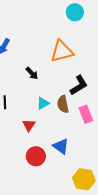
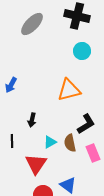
black arrow: (32, 73) -> (32, 120), moved, turned 56
red triangle: (29, 125) -> (36, 164), size x1.6

